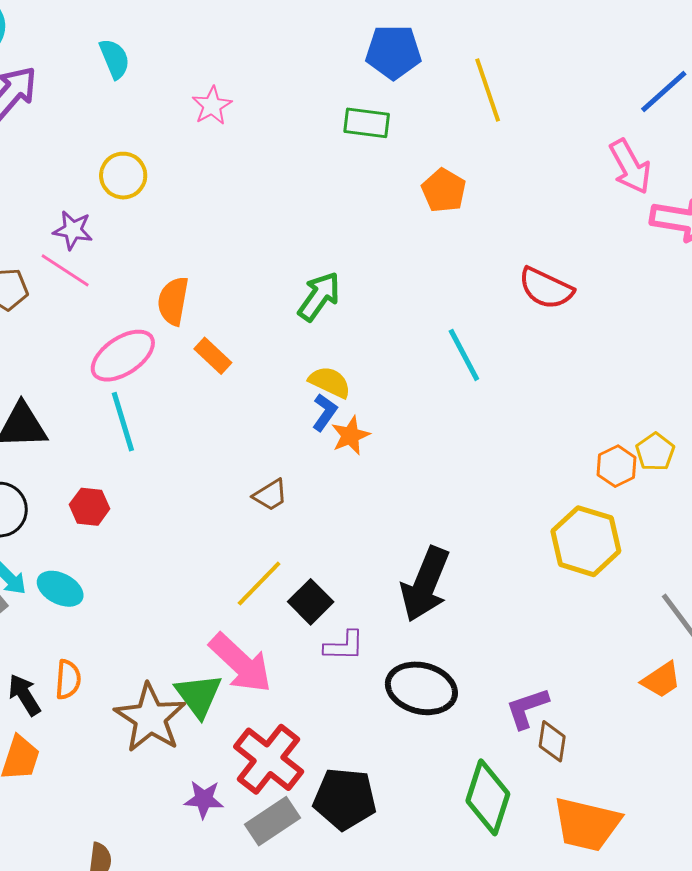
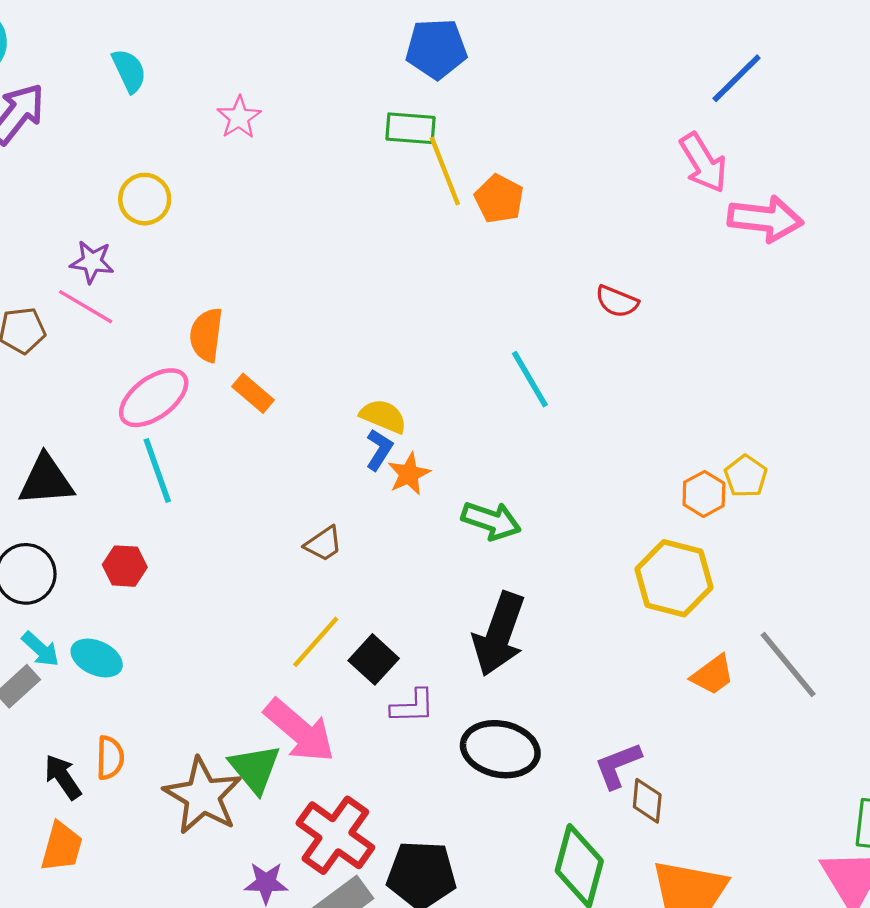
yellow line: (488, 90) -> (445, 171), moved
red semicircle: (546, 288) -> (617, 301), size x0.7
green arrow: (319, 296) -> (491, 521), moved, turned 76
orange trapezoid: (661, 680) -> (713, 675), moved

